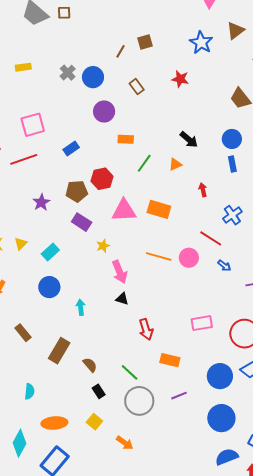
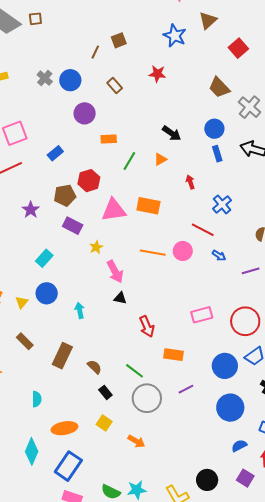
yellow triangle: (21, 244) -> (22, 302), moved
blue semicircle: (227, 457) -> (239, 446), size x0.7

